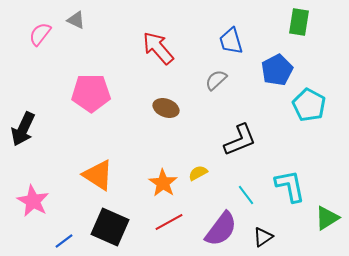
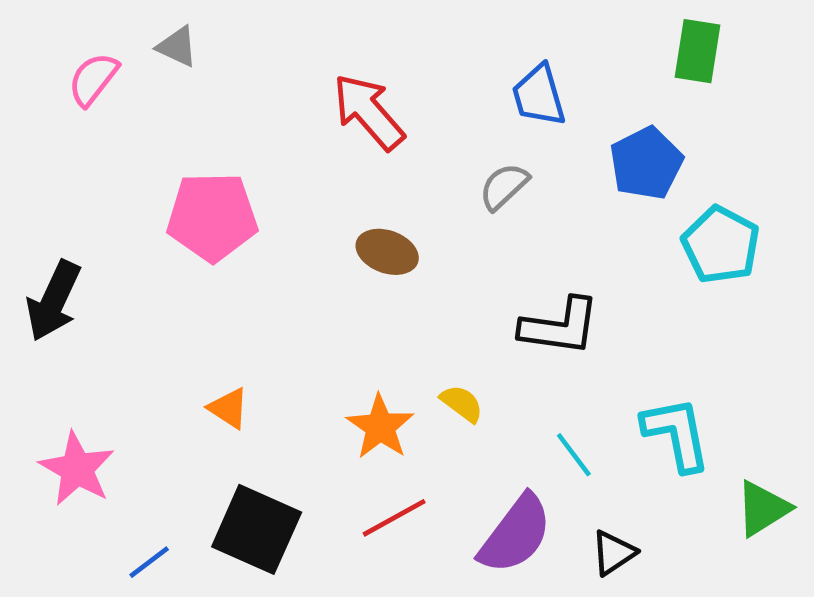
black L-shape: (240, 140) -> (560, 326), turned 30
yellow semicircle: (198, 173) -> (462, 403), turned 66
orange triangle: (98, 175) -> (229, 408), size x0.6

